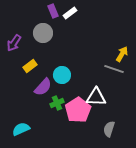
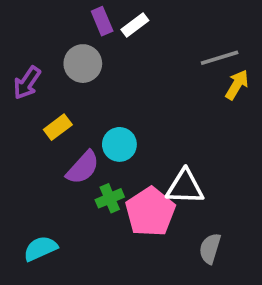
yellow arrow: (122, 54) -> (237, 85), moved
gray line: (114, 69) -> (220, 58), moved, turned -36

